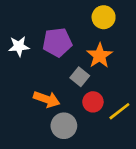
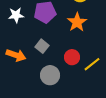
gray square: (80, 77) -> (42, 46), moved
orange arrow: (47, 99) -> (16, 55), moved

